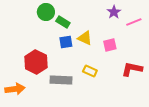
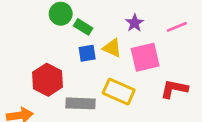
purple star: (114, 12) -> (135, 23), moved
pink square: (110, 45) -> (145, 57), size x1.6
yellow rectangle: (90, 71) -> (119, 92), size x1.6

